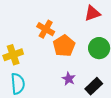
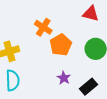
red triangle: (92, 13) -> (91, 14), turned 30

